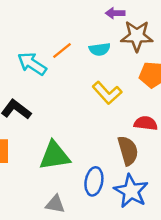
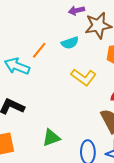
green triangle: (55, 156) -> (51, 138), size x0.7

